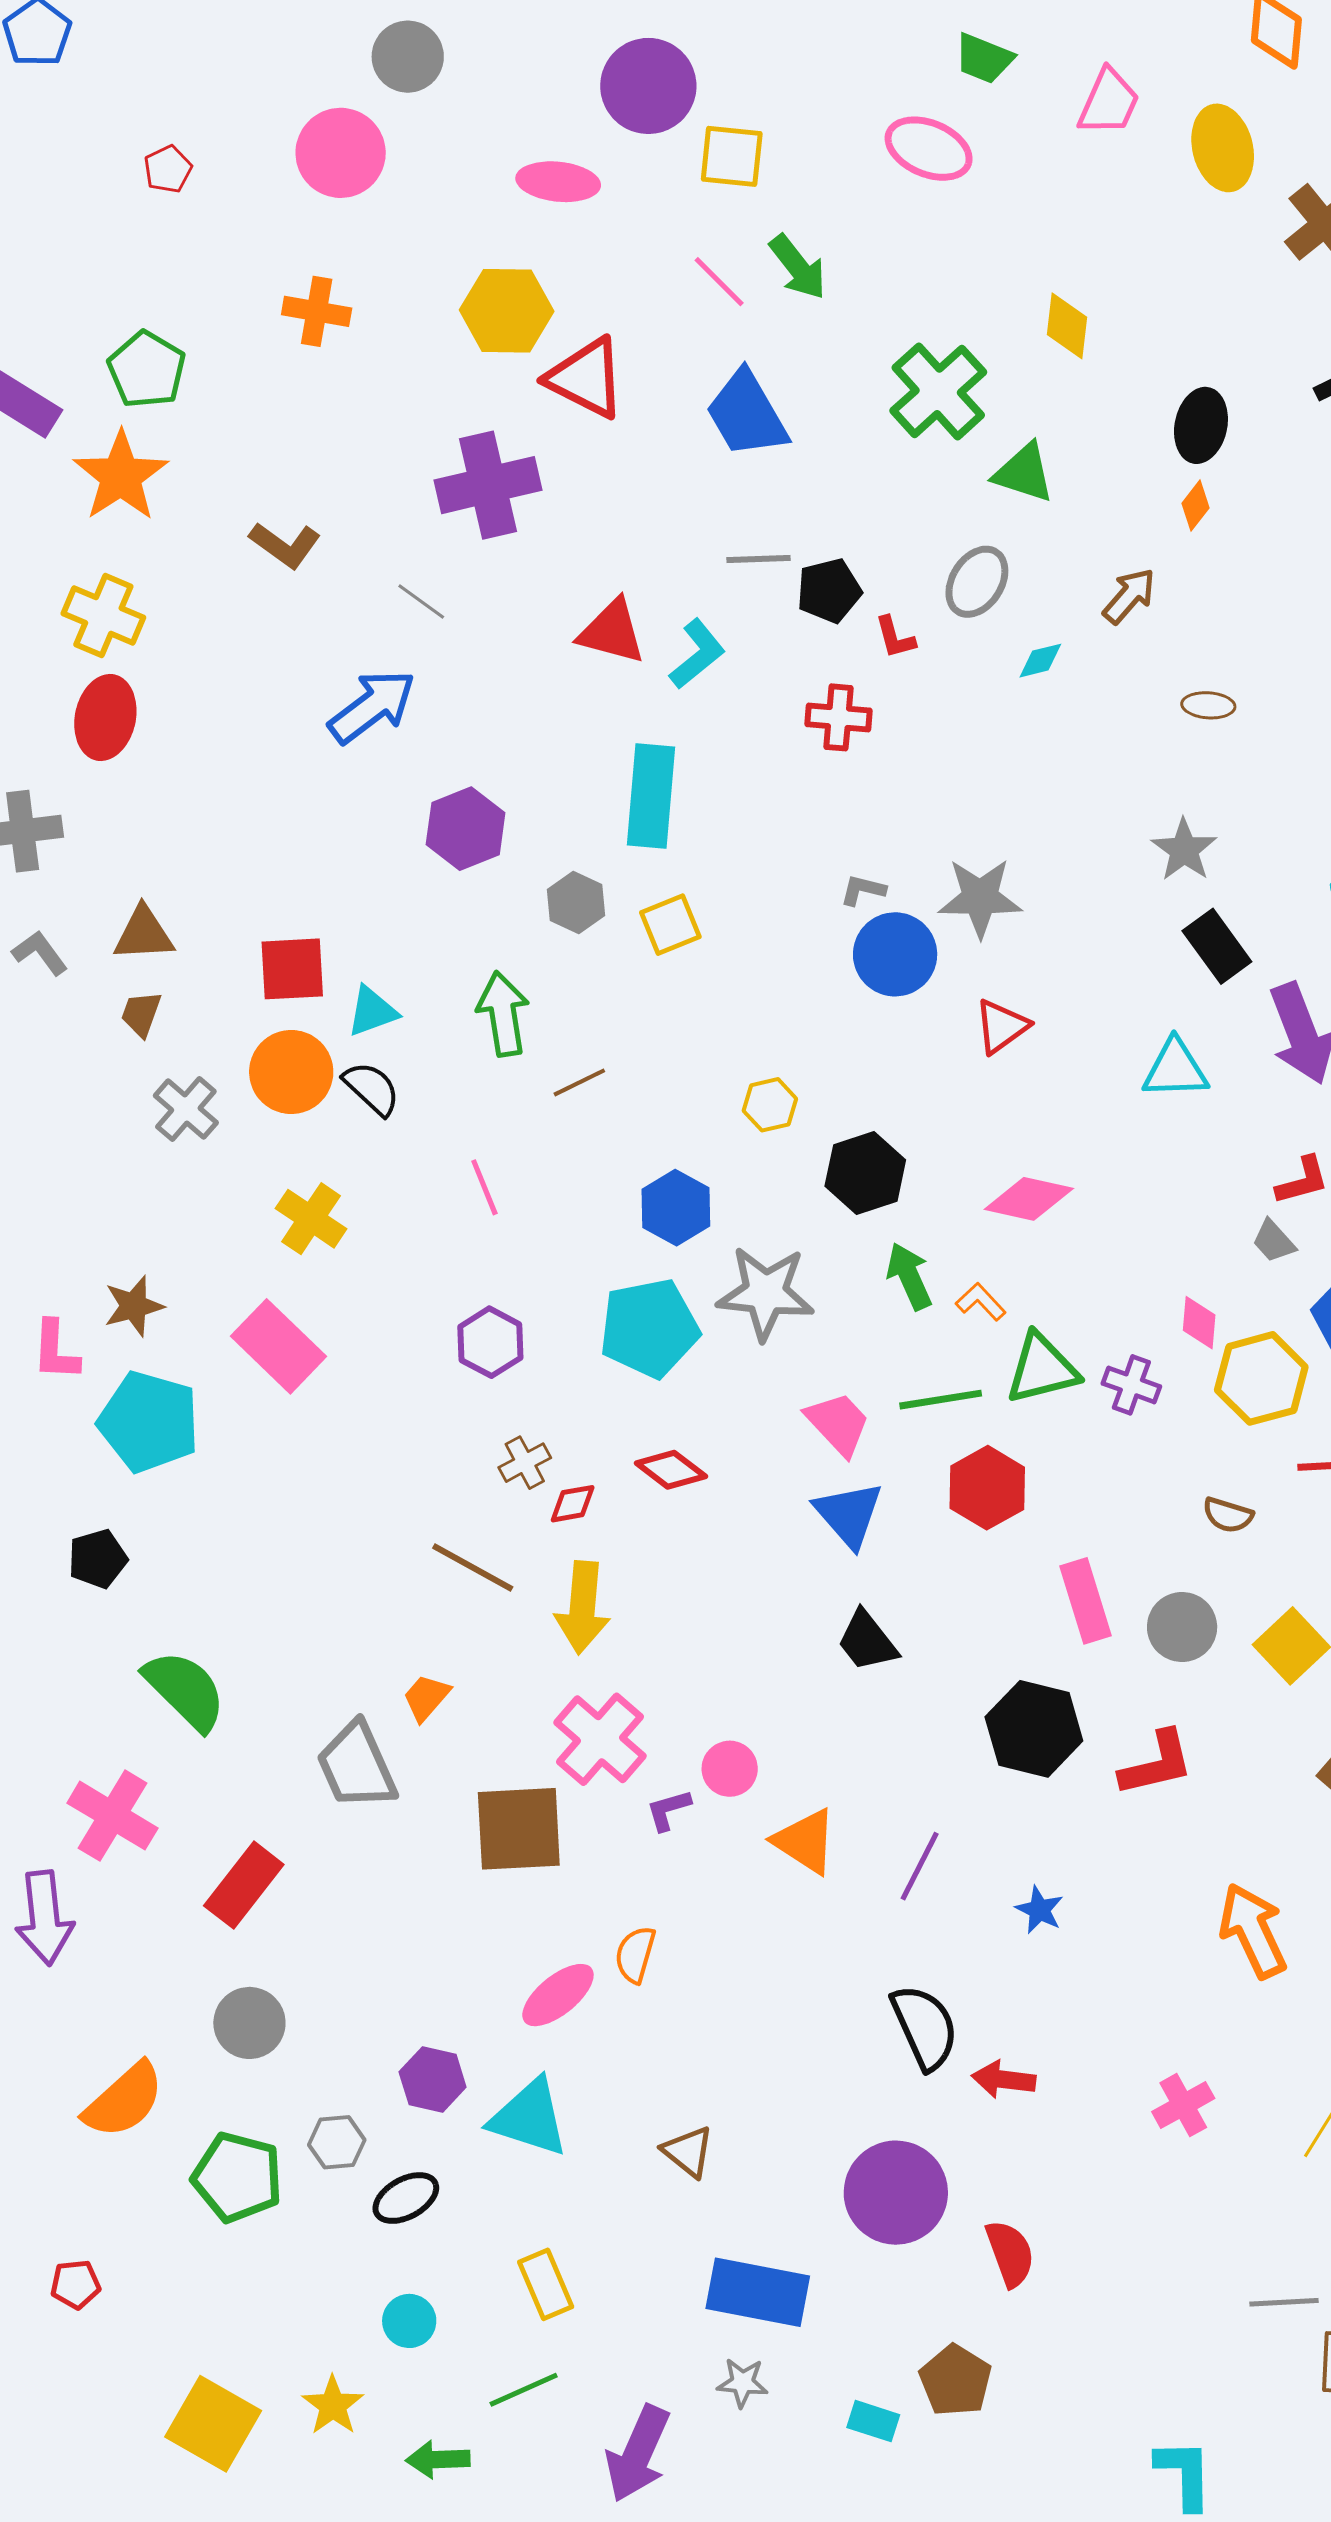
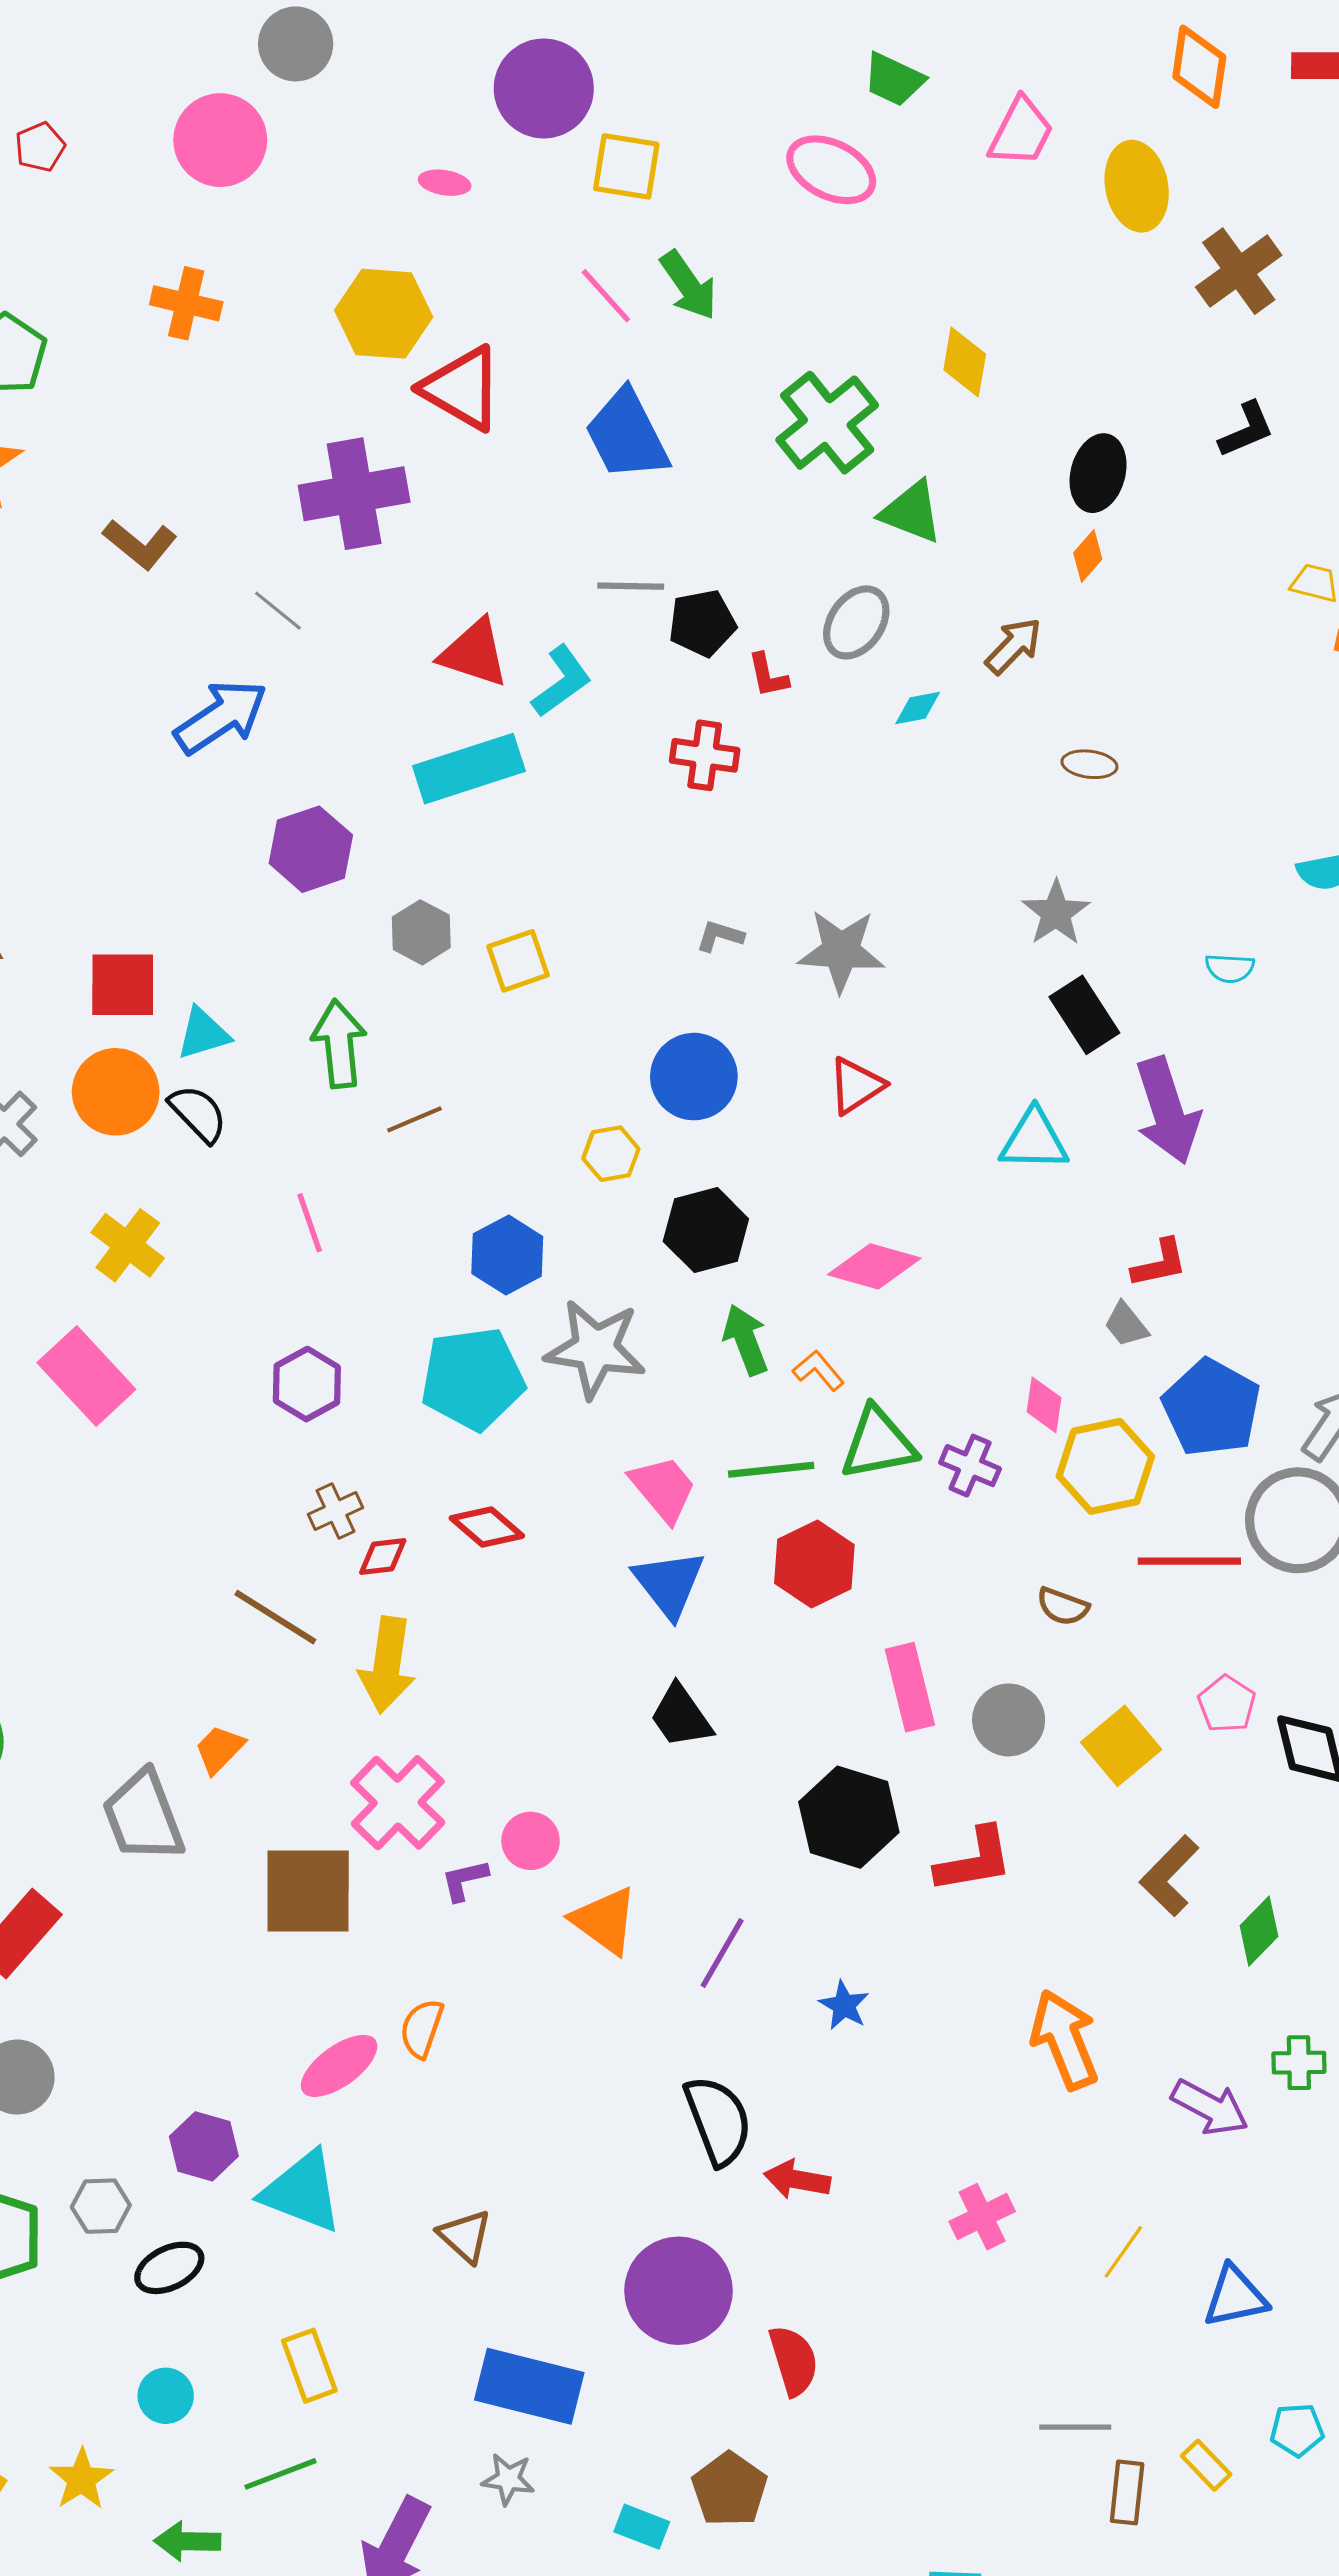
pink ellipse: (558, 182) -> (445, 183), size x0.6
cyan rectangle: (651, 796) -> (469, 769), moved, turned 64
blue circle: (895, 954) -> (694, 1077), moved

